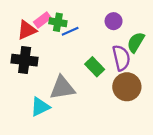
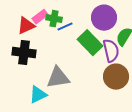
purple circle: (114, 21) -> (104, 18), size x1.6
green rectangle: (95, 67) -> (90, 43), moved, size x1.4

